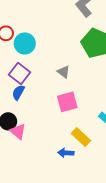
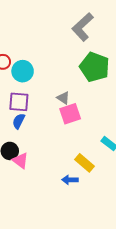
purple square: (19, 73) -> (19, 102), turned -30
pink square: (67, 102) -> (70, 114), moved

